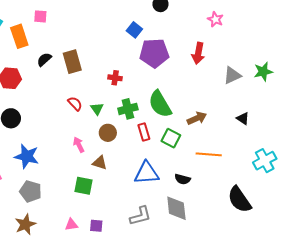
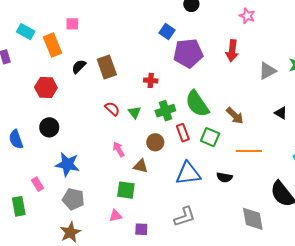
brown arrow: (197, 118) -> (235, 116), turned 72
brown circle: (108, 133) -> (155, 142), moved
gray diamond: (176, 208) -> (253, 219), moved
pink triangle: (71, 225) -> (115, 216), moved

